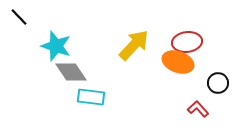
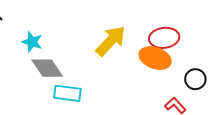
cyan star: (56, 46) -> (32, 42), size x0.7

